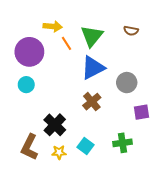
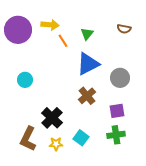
green triangle: (92, 36) -> (87, 34), size x0.6
purple circle: (29, 52) -> (18, 30), moved
purple square: (142, 112) -> (117, 111), moved

